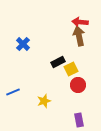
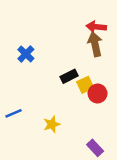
red circle: (78, 85) -> (98, 94), moved
purple rectangle: (79, 120) -> (95, 148), turned -32

